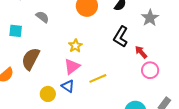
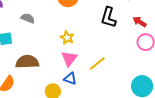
red arrow: (141, 52) -> (140, 22), moved
brown semicircle: (31, 59) -> (27, 62), turned 75

